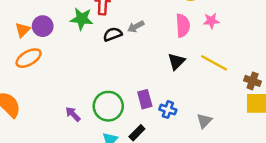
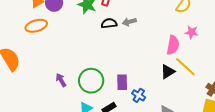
pink semicircle: (183, 26) -> (173, 45), moved
black triangle: (176, 61) -> (168, 72), moved

